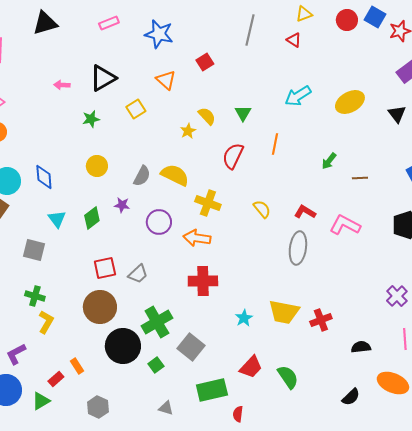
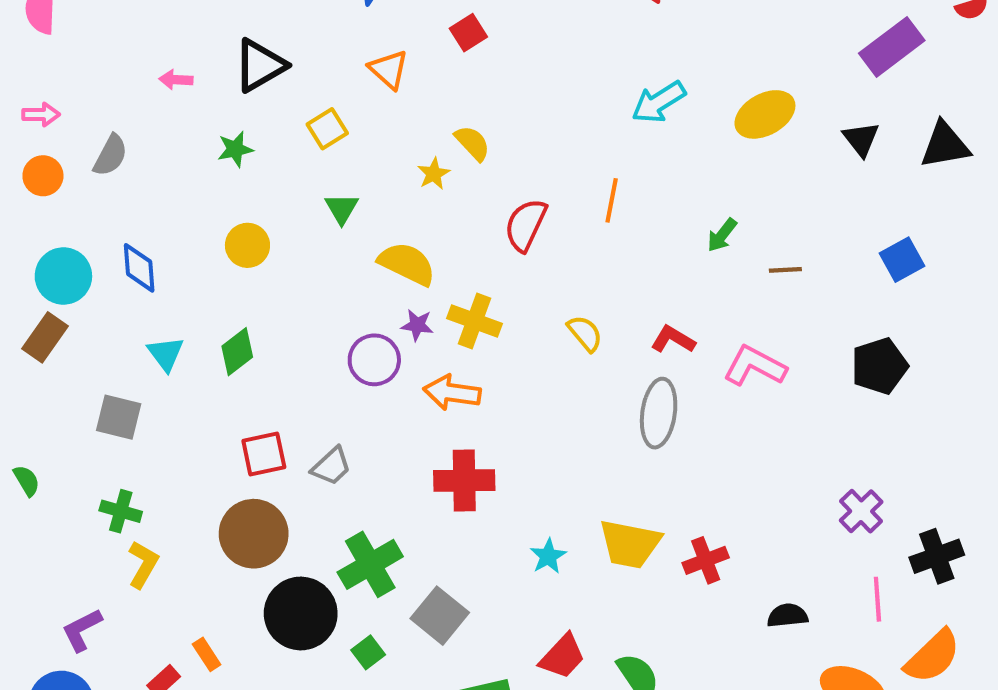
green triangle: (243, 113) -> (342, 209), moved
gray semicircle: (142, 176) -> (110, 155), moved
purple star: (122, 205) -> (417, 325), moved

